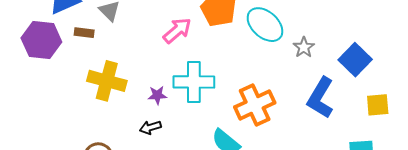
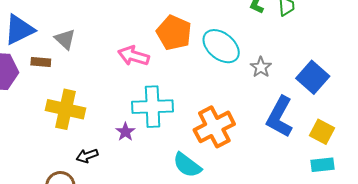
pink arrow: (177, 31) -> (134, 56), turned -120
purple star: (157, 95) -> (125, 132), moved, turned -30
yellow square: (378, 105) -> (322, 132), moved, turned 35
black arrow: (150, 127) -> (87, 156), moved

